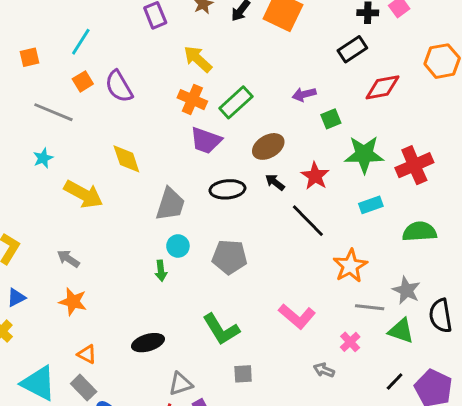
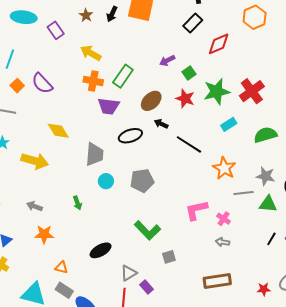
red star: (315, 176) -> (185, 99), moved
green arrow: (161, 271) -> (77, 203), moved
pink L-shape: (297, 316) -> (196, 210), turned 140
pink cross: (350, 342) -> (224, 219), moved

